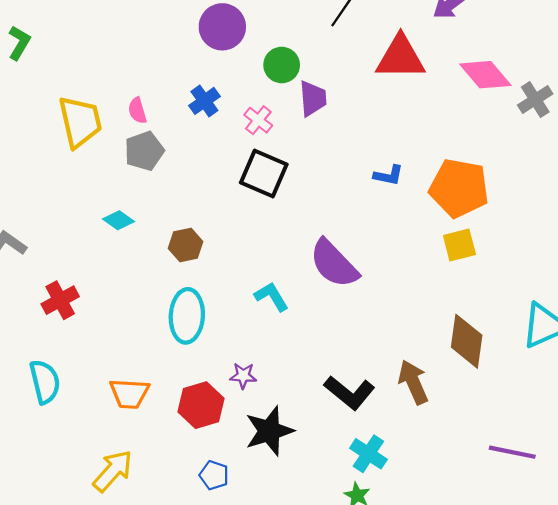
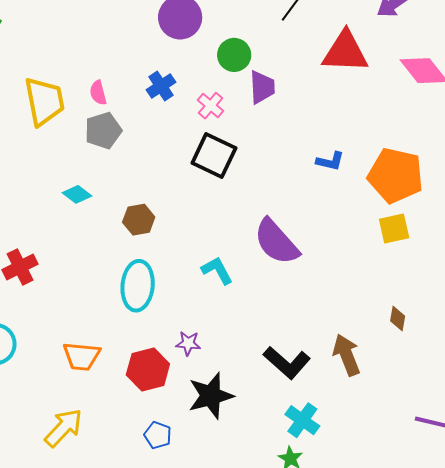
brown diamond: (467, 341) -> (398, 318), size x0.5

